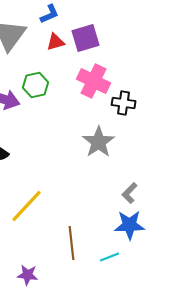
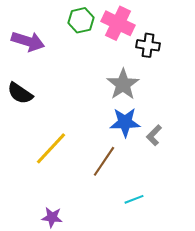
green hexagon: (36, 85) -> (81, 20), moved
blue star: (130, 225) -> (125, 122), moved
brown line: (72, 243) -> (104, 161), moved, turned 40

